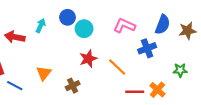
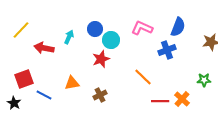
blue semicircle: (163, 25) -> (178, 27), moved
pink L-shape: (124, 26) -> (142, 28), moved
blue cross: (147, 48) -> (167, 50), moved
red star: (88, 59) -> (101, 59), moved
orange triangle: (44, 73) -> (72, 83), turned 42

